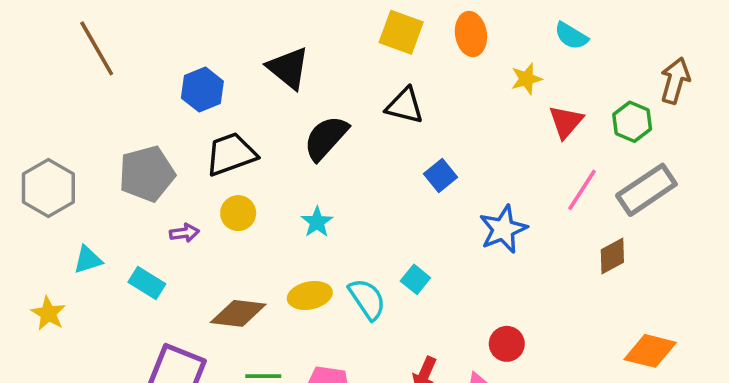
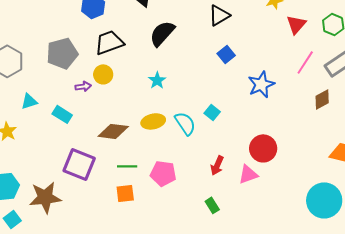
black triangle: (405, 106) -> (219, 15), moved, turned -45
yellow circle: (238, 213) -> (103, 74), moved
red circle: (507, 344) -> (263, 148), size x1.4

